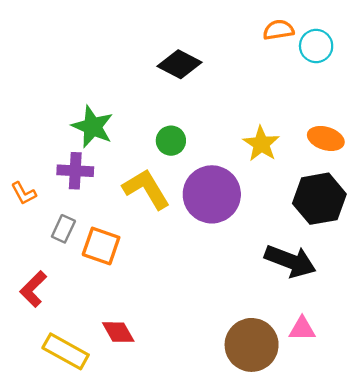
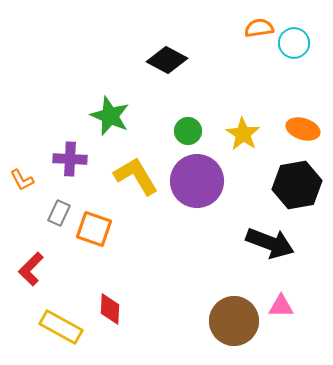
green star: (92, 127) -> (110, 116), moved
green circle: (171, 141) -> (188, 131), moved
red diamond: (118, 332) -> (110, 309), turned 32

